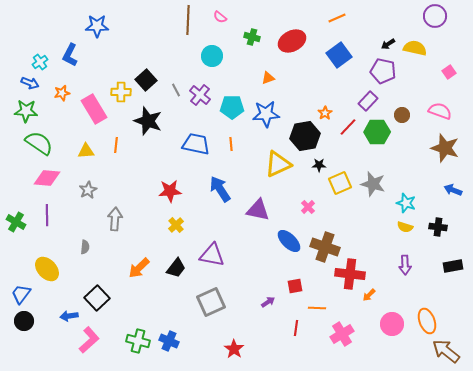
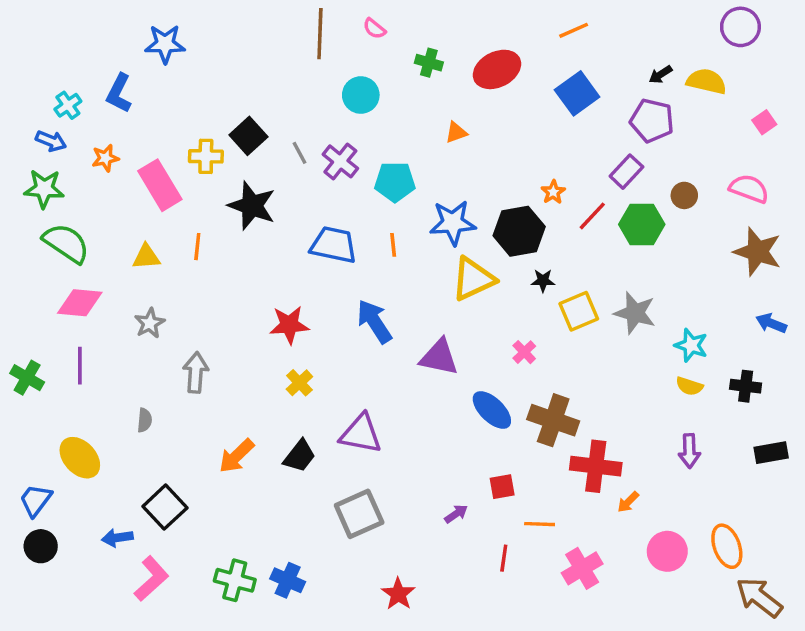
blue star: (266, 114) -> (453, 223), moved

